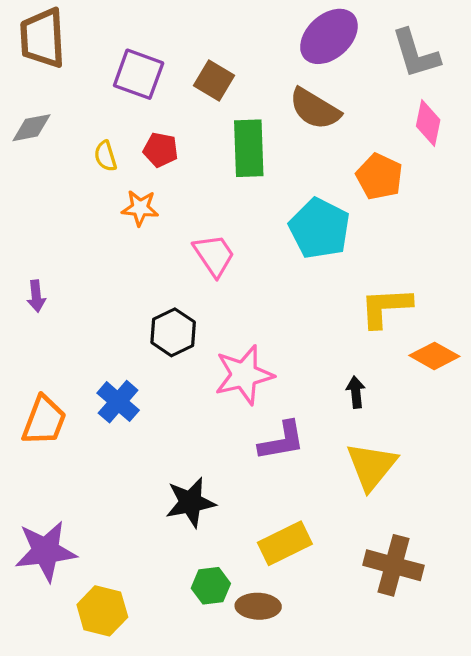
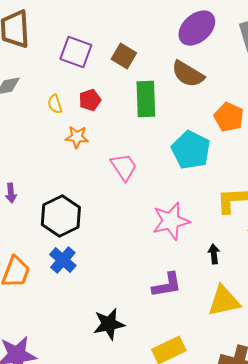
red pentagon: (161, 150) -> (90, 100), turned -30
black hexagon: (173, 332) -> (61, 216), moved, size x1.4
pink star: (244, 375) -> (171, 221), moved
yellow triangle: (371, 466) -> (224, 301), turned 39

